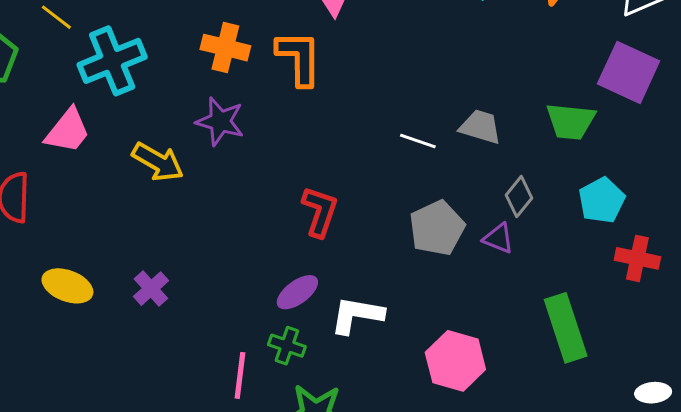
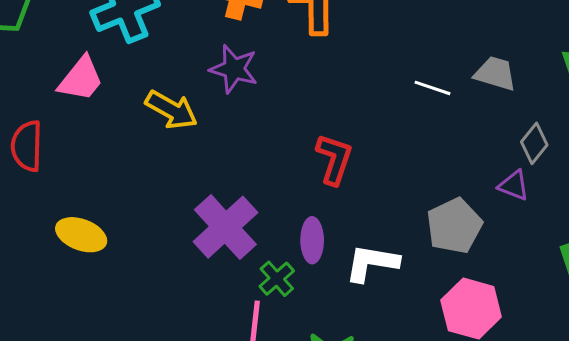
gray pentagon: (437, 228) -> (454, 226), moved
purple cross: (151, 289) -> (225, 227), moved, size x1.8
purple ellipse: (297, 292) -> (312, 240), turned -54
green cross: (287, 346) -> (277, 279), moved, turned 30

